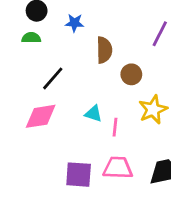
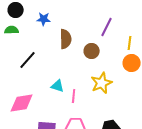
brown circle: (131, 74) -> (92, 51), moved
pink diamond: (41, 116) -> (22, 103), moved

